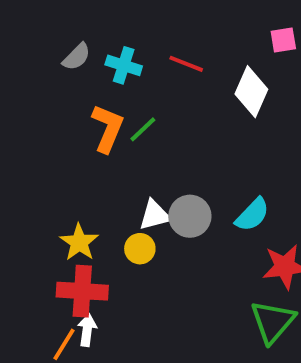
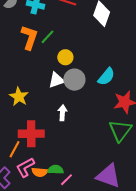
yellow circle: (140, 249) -> (65, 57), moved
red cross: (82, 291) -> (31, 134), moved
white arrow: (87, 330) -> (62, 113), moved

